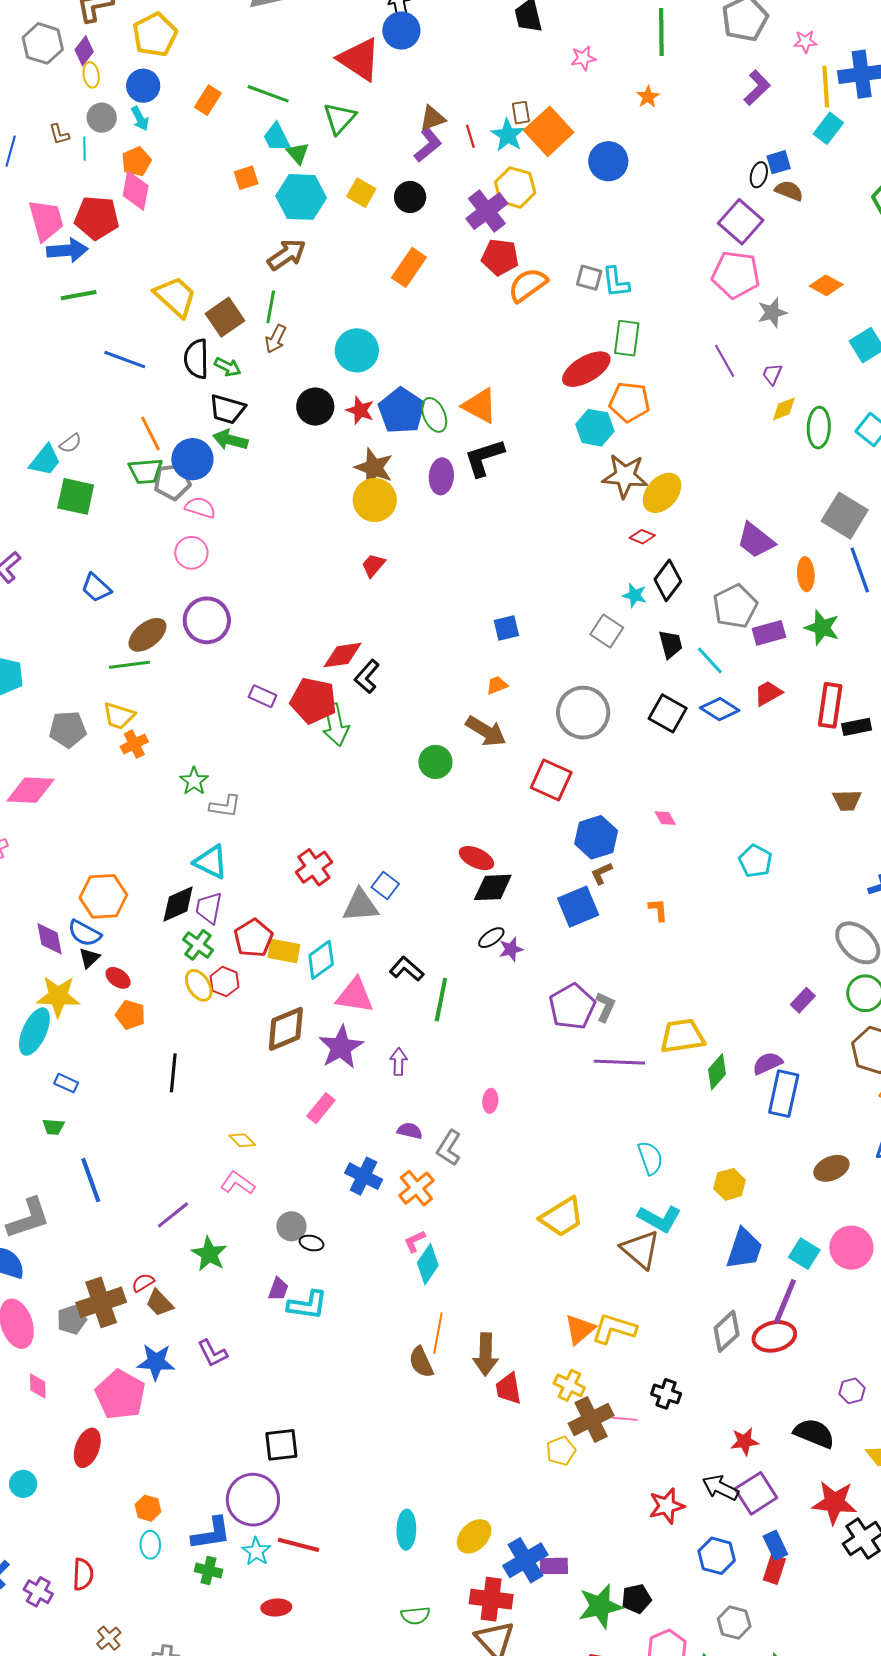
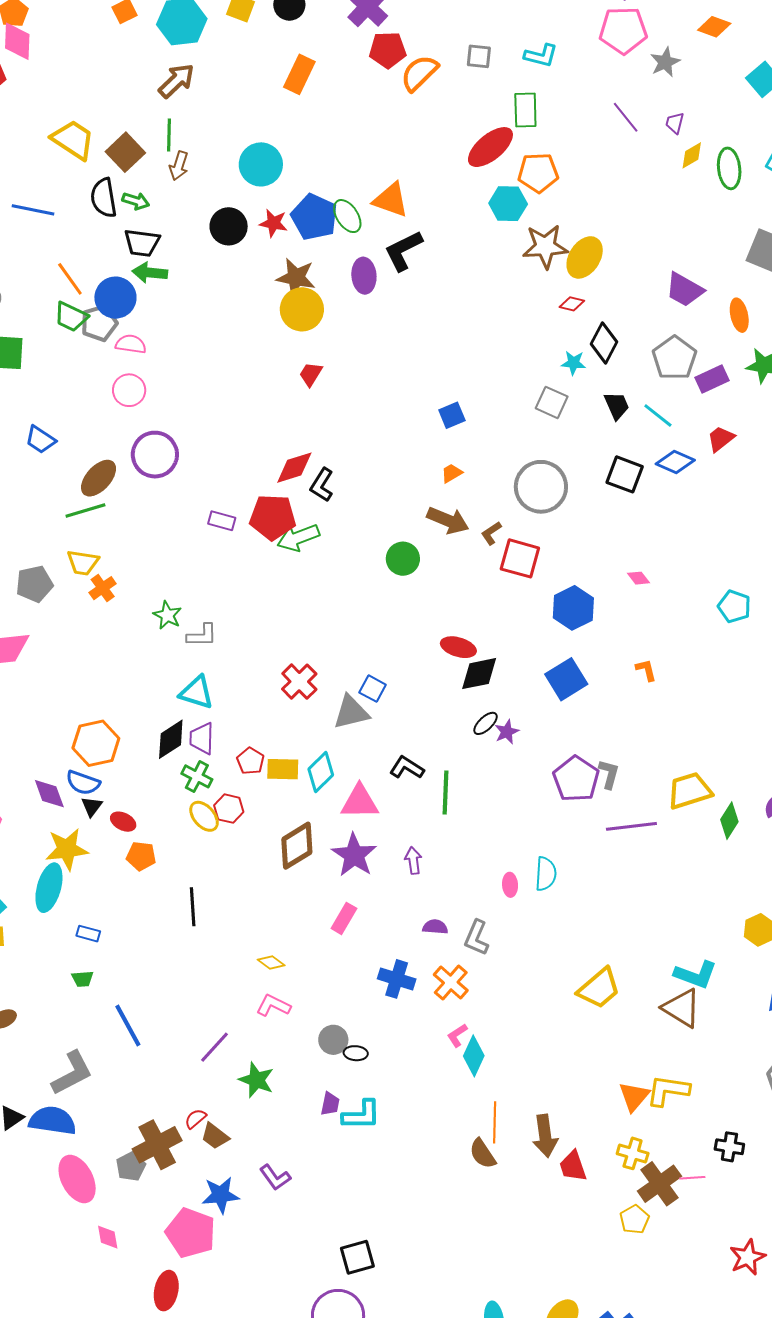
cyan L-shape: (616, 282) -> (541, 56), moved, turned -60
green trapezoid: (146, 471) -> (71, 317), turned 39
green arrow: (335, 725) -> (298, 538), turned 90
brown L-shape: (602, 873) -> (491, 533), moved
red pentagon: (253, 938) -> (250, 761), size x0.7
cyan semicircle: (650, 1158) -> (546, 874), moved, turned 32

